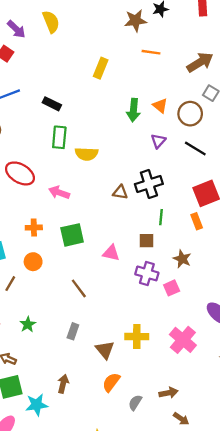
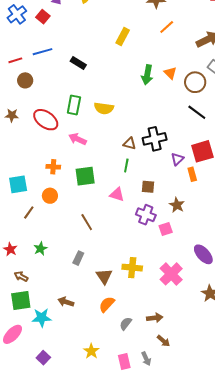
orange line: (151, 52) -> (167, 27), turned -56
green rectangle: (59, 137) -> (74, 105), moved
purple triangle: (158, 141) -> (177, 159), moved
green line: (161, 217) -> (126, 166), moved
brown arrow: (63, 384) -> (66, 302), turned -91

